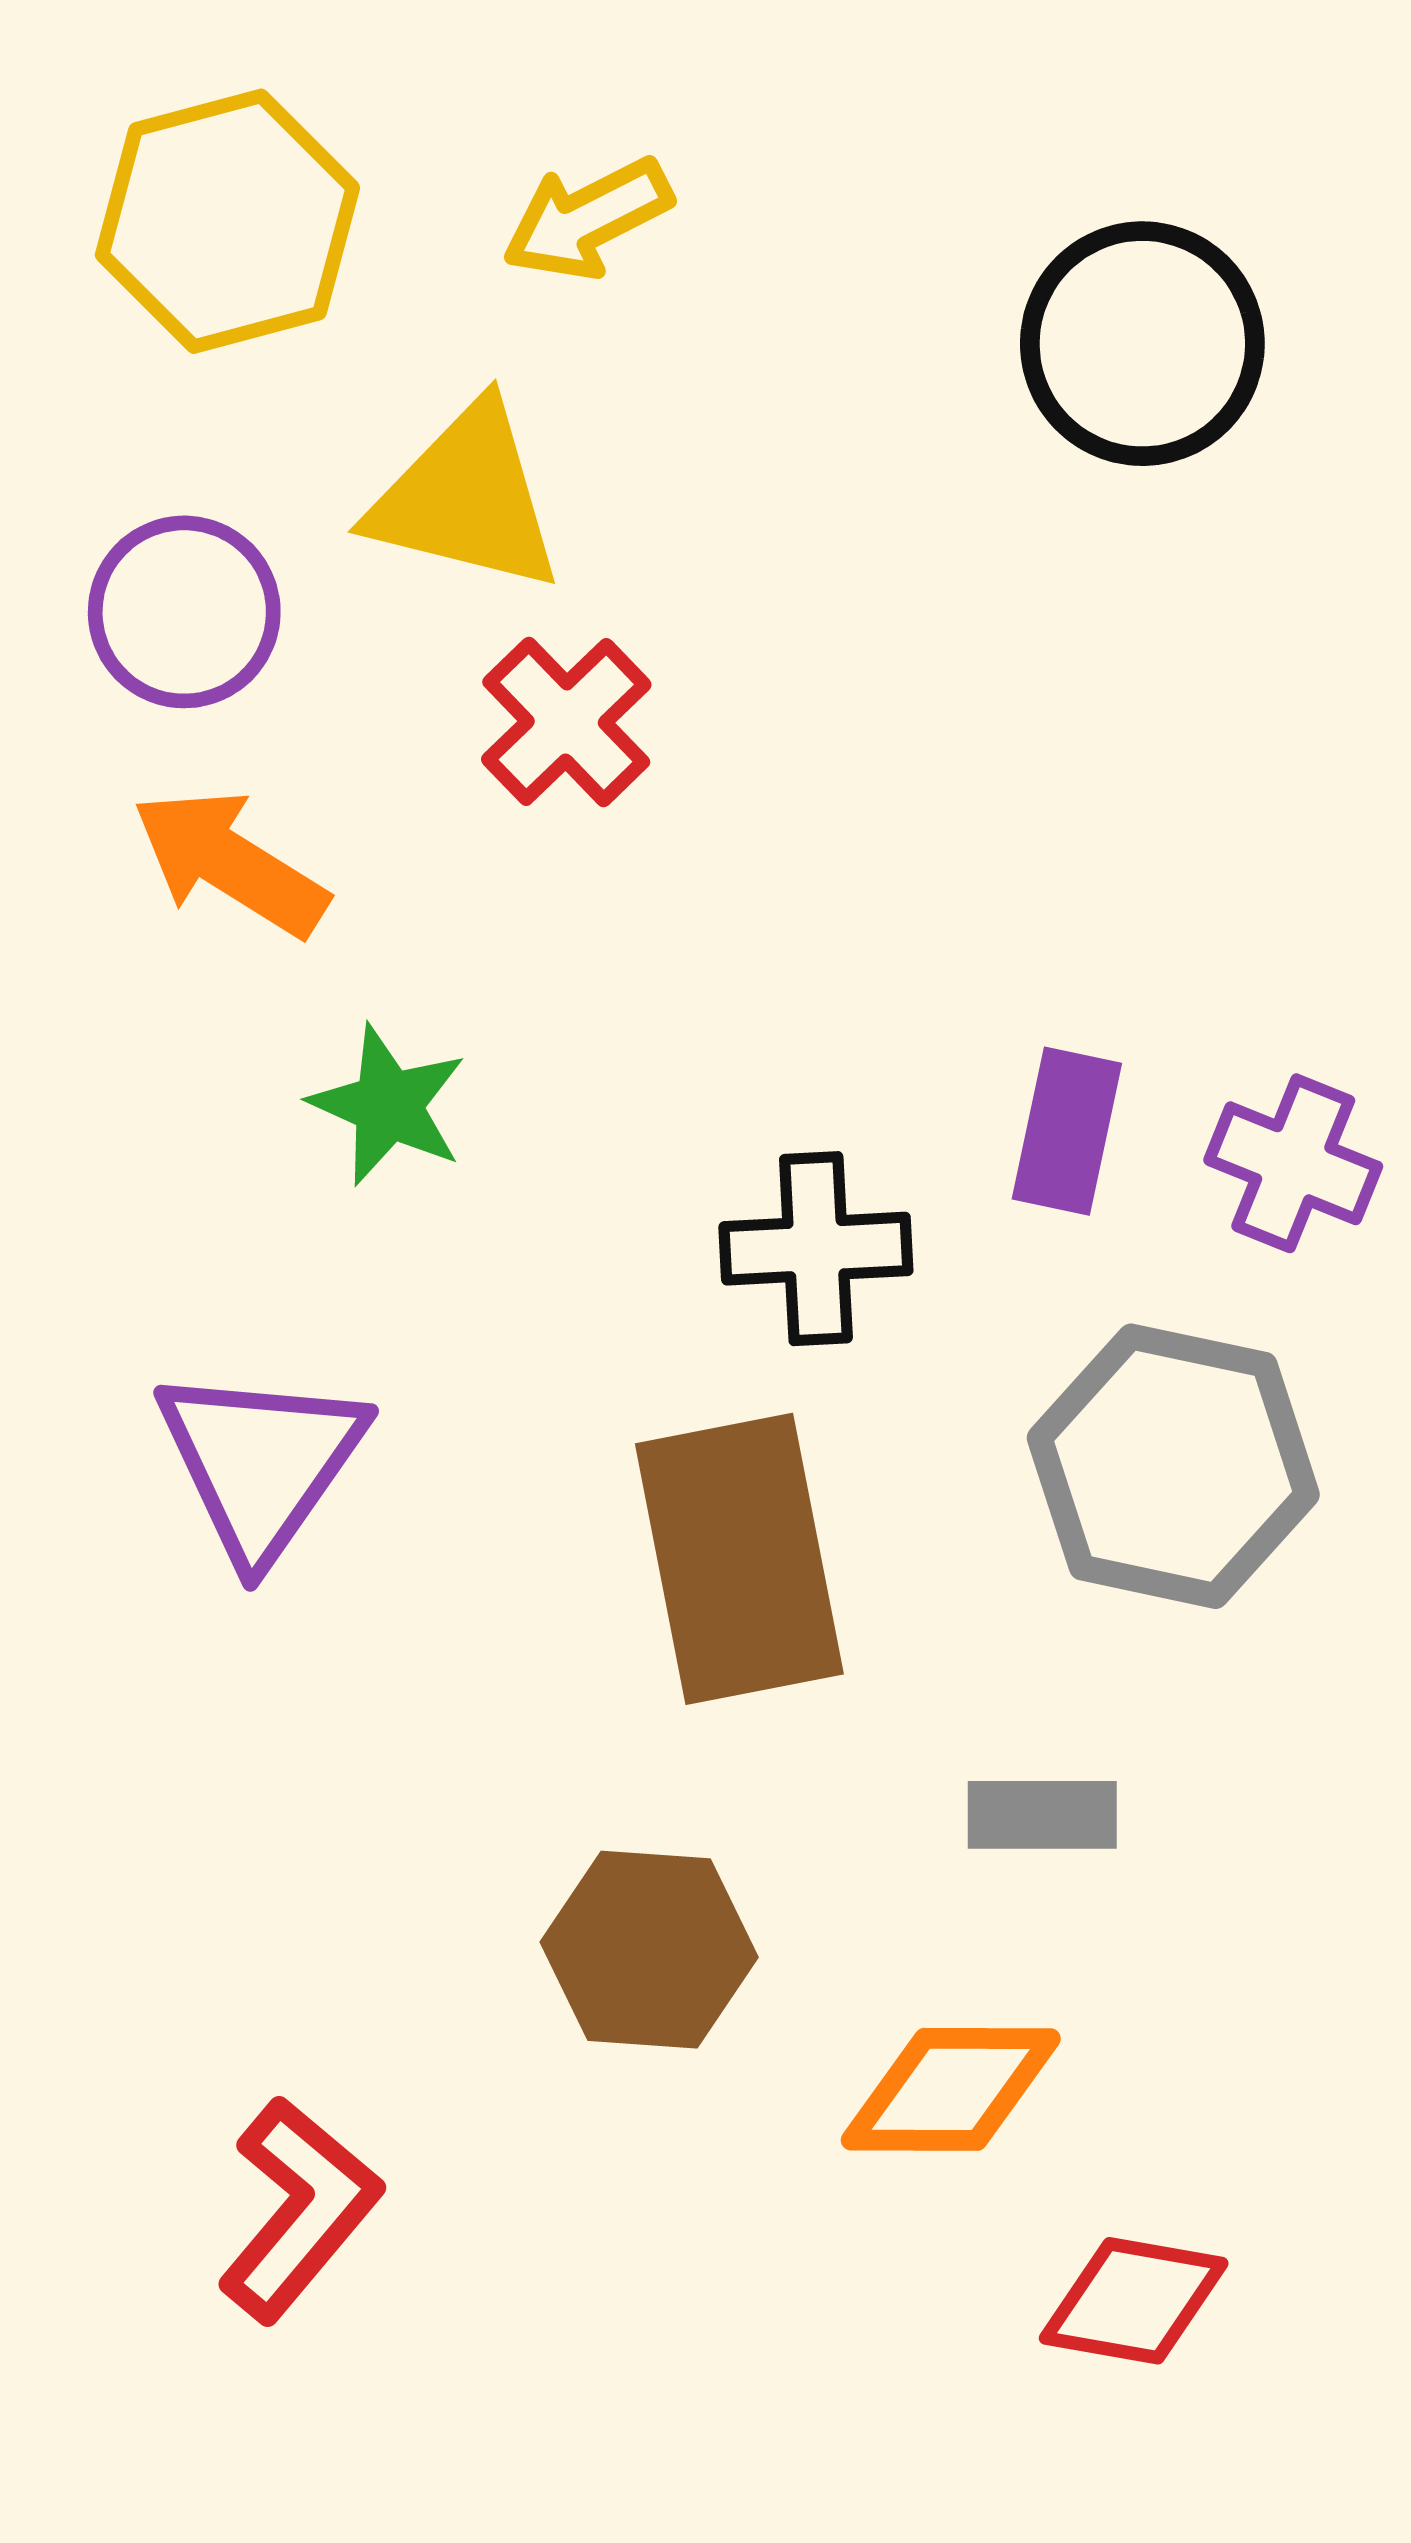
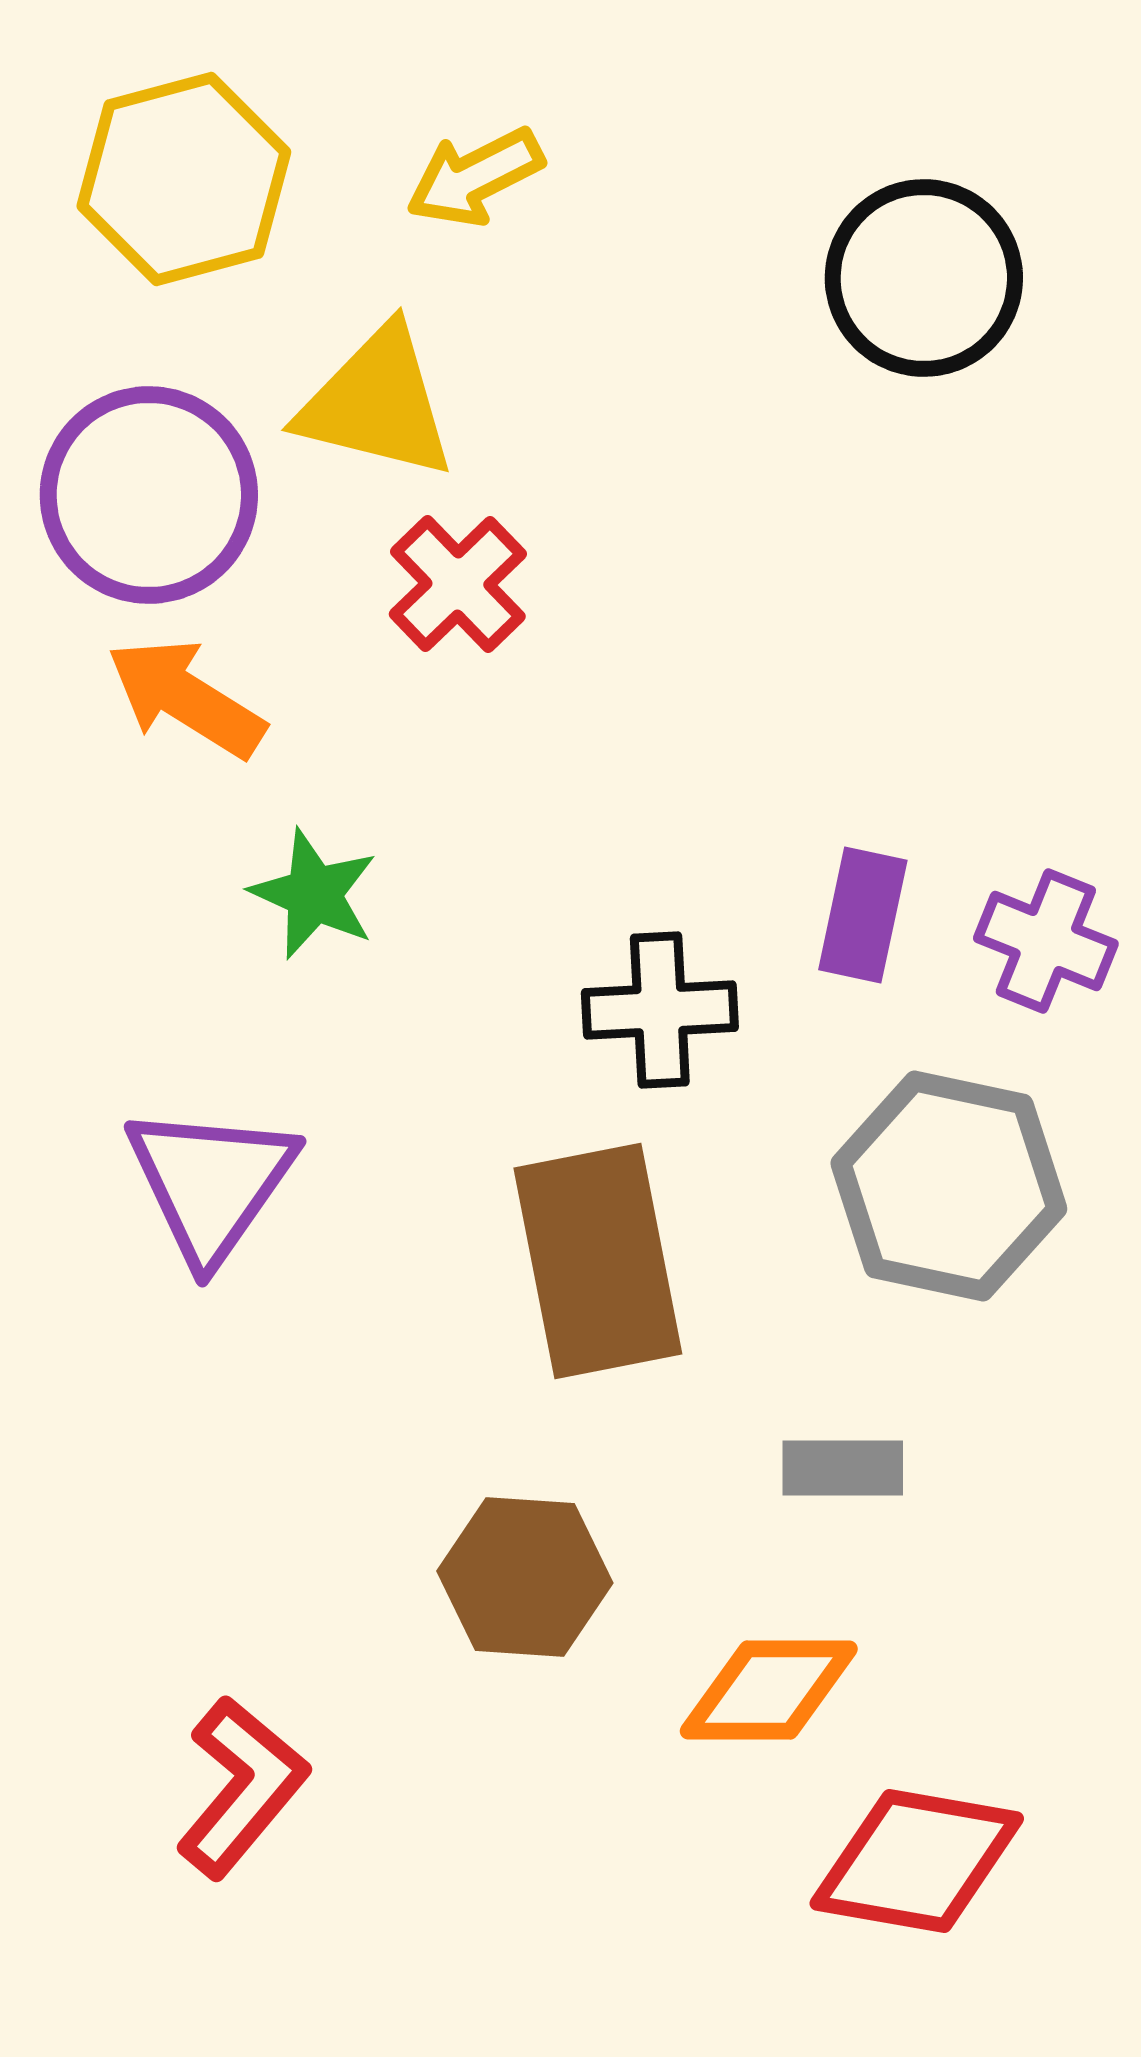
purple circle: (184, 612) -> (149, 495), size x1.4
red diamond: (1134, 2301) -> (917, 1861), size x1.4

